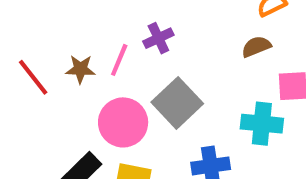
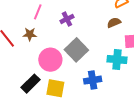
pink line: (119, 60) -> (38, 12), moved

